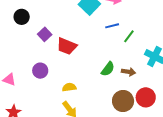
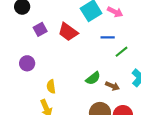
red trapezoid: (67, 46) -> (68, 32), moved
yellow semicircle: (69, 87) -> (51, 87), turned -104

